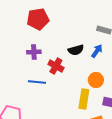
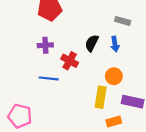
black semicircle: (76, 50) -> (92, 43), turned 133
blue arrow: (97, 51) -> (115, 44), turned 136

